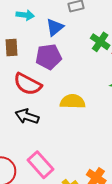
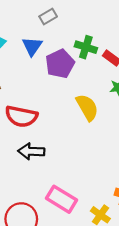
purple pentagon: (49, 57) -> (60, 64), moved
yellow semicircle: (73, 101) -> (87, 107), moved, turned 75

